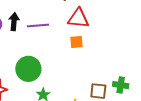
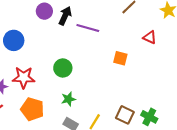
red triangle: (78, 18) -> (150, 37), moved, size x0.6
green circle: (28, 69) -> (63, 68), size x0.7

